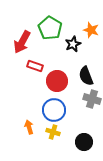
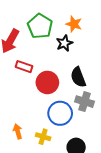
orange star: (91, 30) -> (74, 24), moved
blue circle: (54, 110) -> (60, 113), moved

